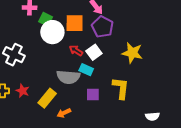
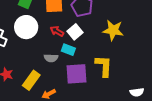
white circle: (52, 32) -> (26, 27), moved
gray semicircle: (68, 77) -> (51, 58), size x0.6
purple square: (93, 95) -> (76, 74), size x1.6

